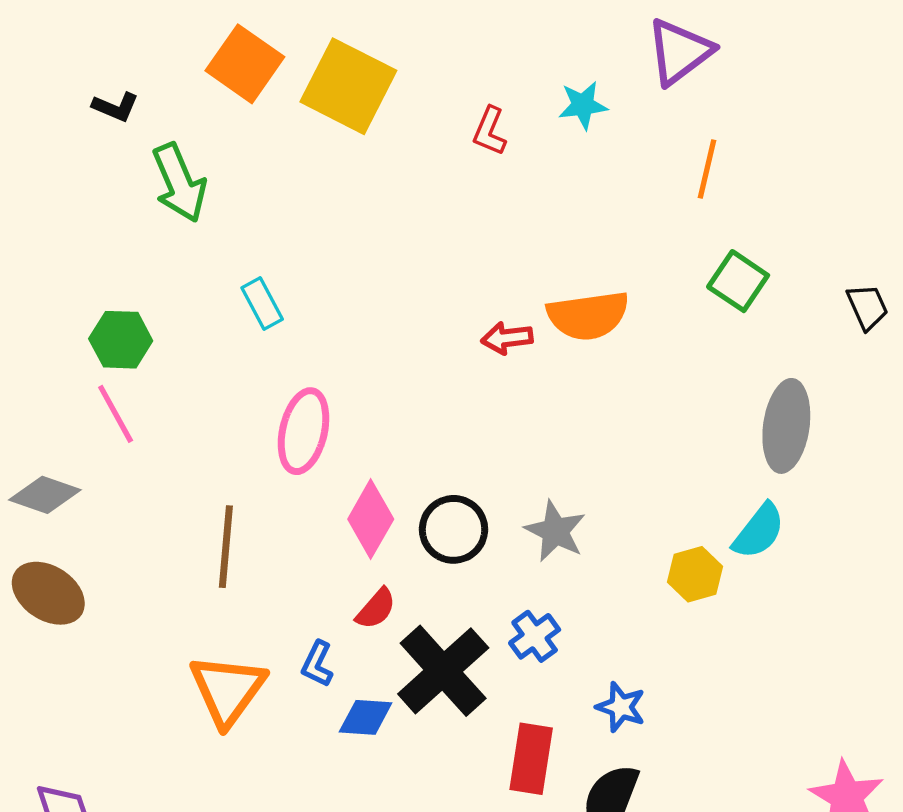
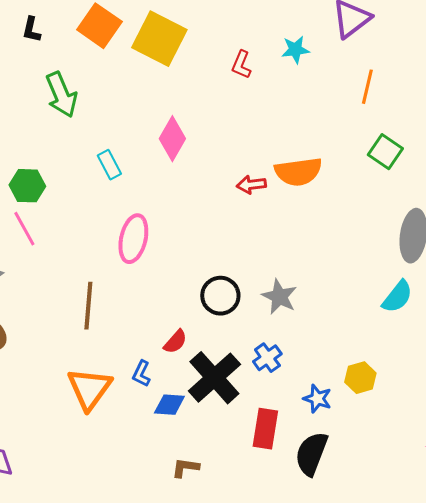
black L-shape: (116, 107) -> (31, 30), moved, turned 80
pink diamond: (371, 519) -> (172, 139), moved
yellow hexagon: (695, 574) -> (360, 378), moved

